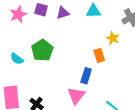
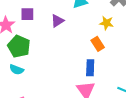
purple triangle: (63, 13) -> (57, 21), moved
green pentagon: (42, 50) -> (19, 46), moved

